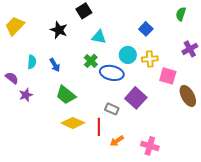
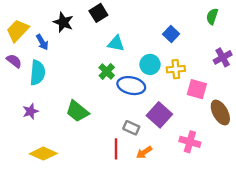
black star: (59, 30) -> (63, 22), moved
cyan semicircle: (32, 62) -> (38, 73), size x1.5
blue arrow: (55, 65) -> (42, 42), moved
purple semicircle: (12, 78) -> (14, 61), moved
yellow diamond: (73, 123) -> (43, 154), moved
orange arrow: (117, 141) -> (144, 152), moved
pink cross: (150, 146) -> (190, 142), moved

